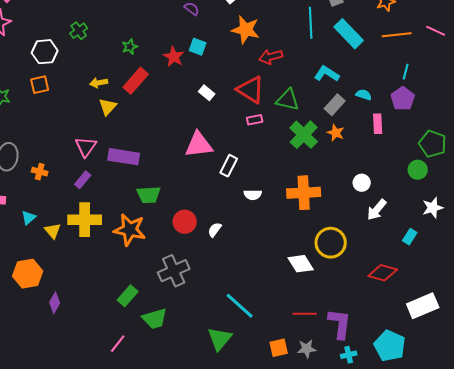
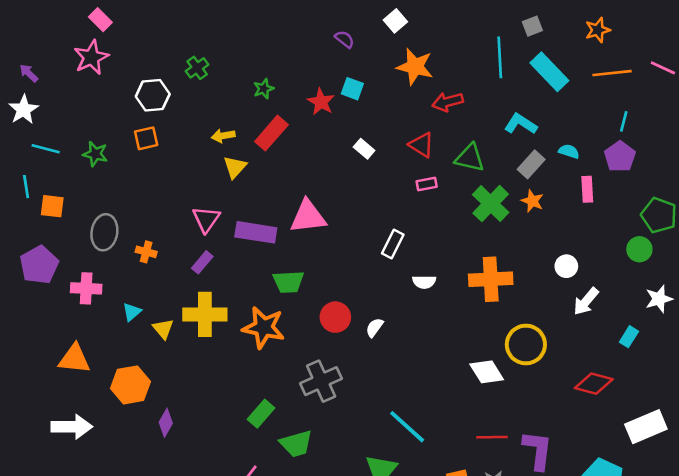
red triangle: (251, 90) -> (421, 145), size x0.7
pink triangle: (199, 145) -> (308, 217), moved

